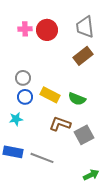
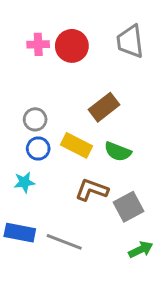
brown rectangle: (83, 56) -> (104, 107), moved
green arrow: (91, 175) -> (141, 250), moved

